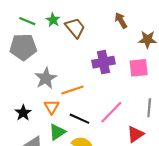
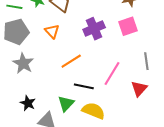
gray star: (46, 78) -> (23, 63), moved
orange triangle: (52, 107) -> (52, 31), moved
black star: (23, 113) -> (28, 103), moved

